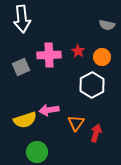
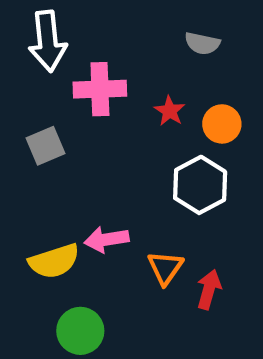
gray semicircle: (107, 25) -> (202, 43), moved
pink cross: (49, 55) -> (100, 89), moved

